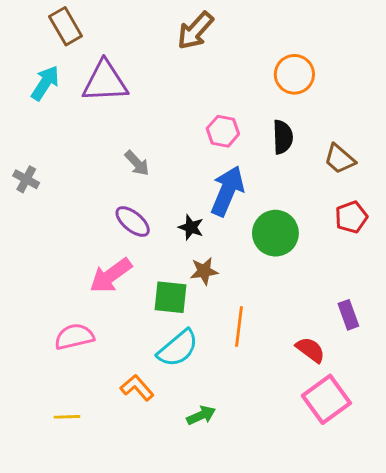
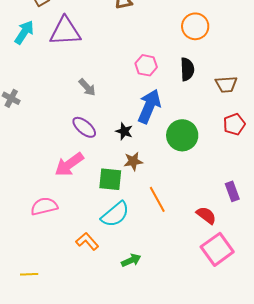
brown trapezoid: (340, 159) -> (226, 84), turned -45
orange line: (239, 326) -> (157, 199), turned -36
yellow line: (67, 417) -> (29, 274), moved

